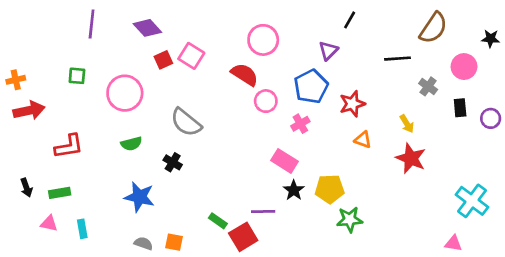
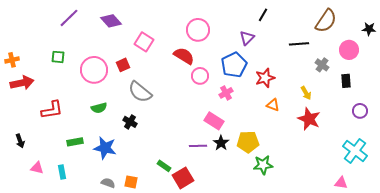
purple line: (92, 24) -> (69, 18), turned 40
red square: (163, 60) -> (123, 65), moved
purple circle: (491, 118) -> (360, 111), moved
green rectangle: (60, 193) -> (75, 142), moved
purple line: (263, 212) -> (198, 146), moved

